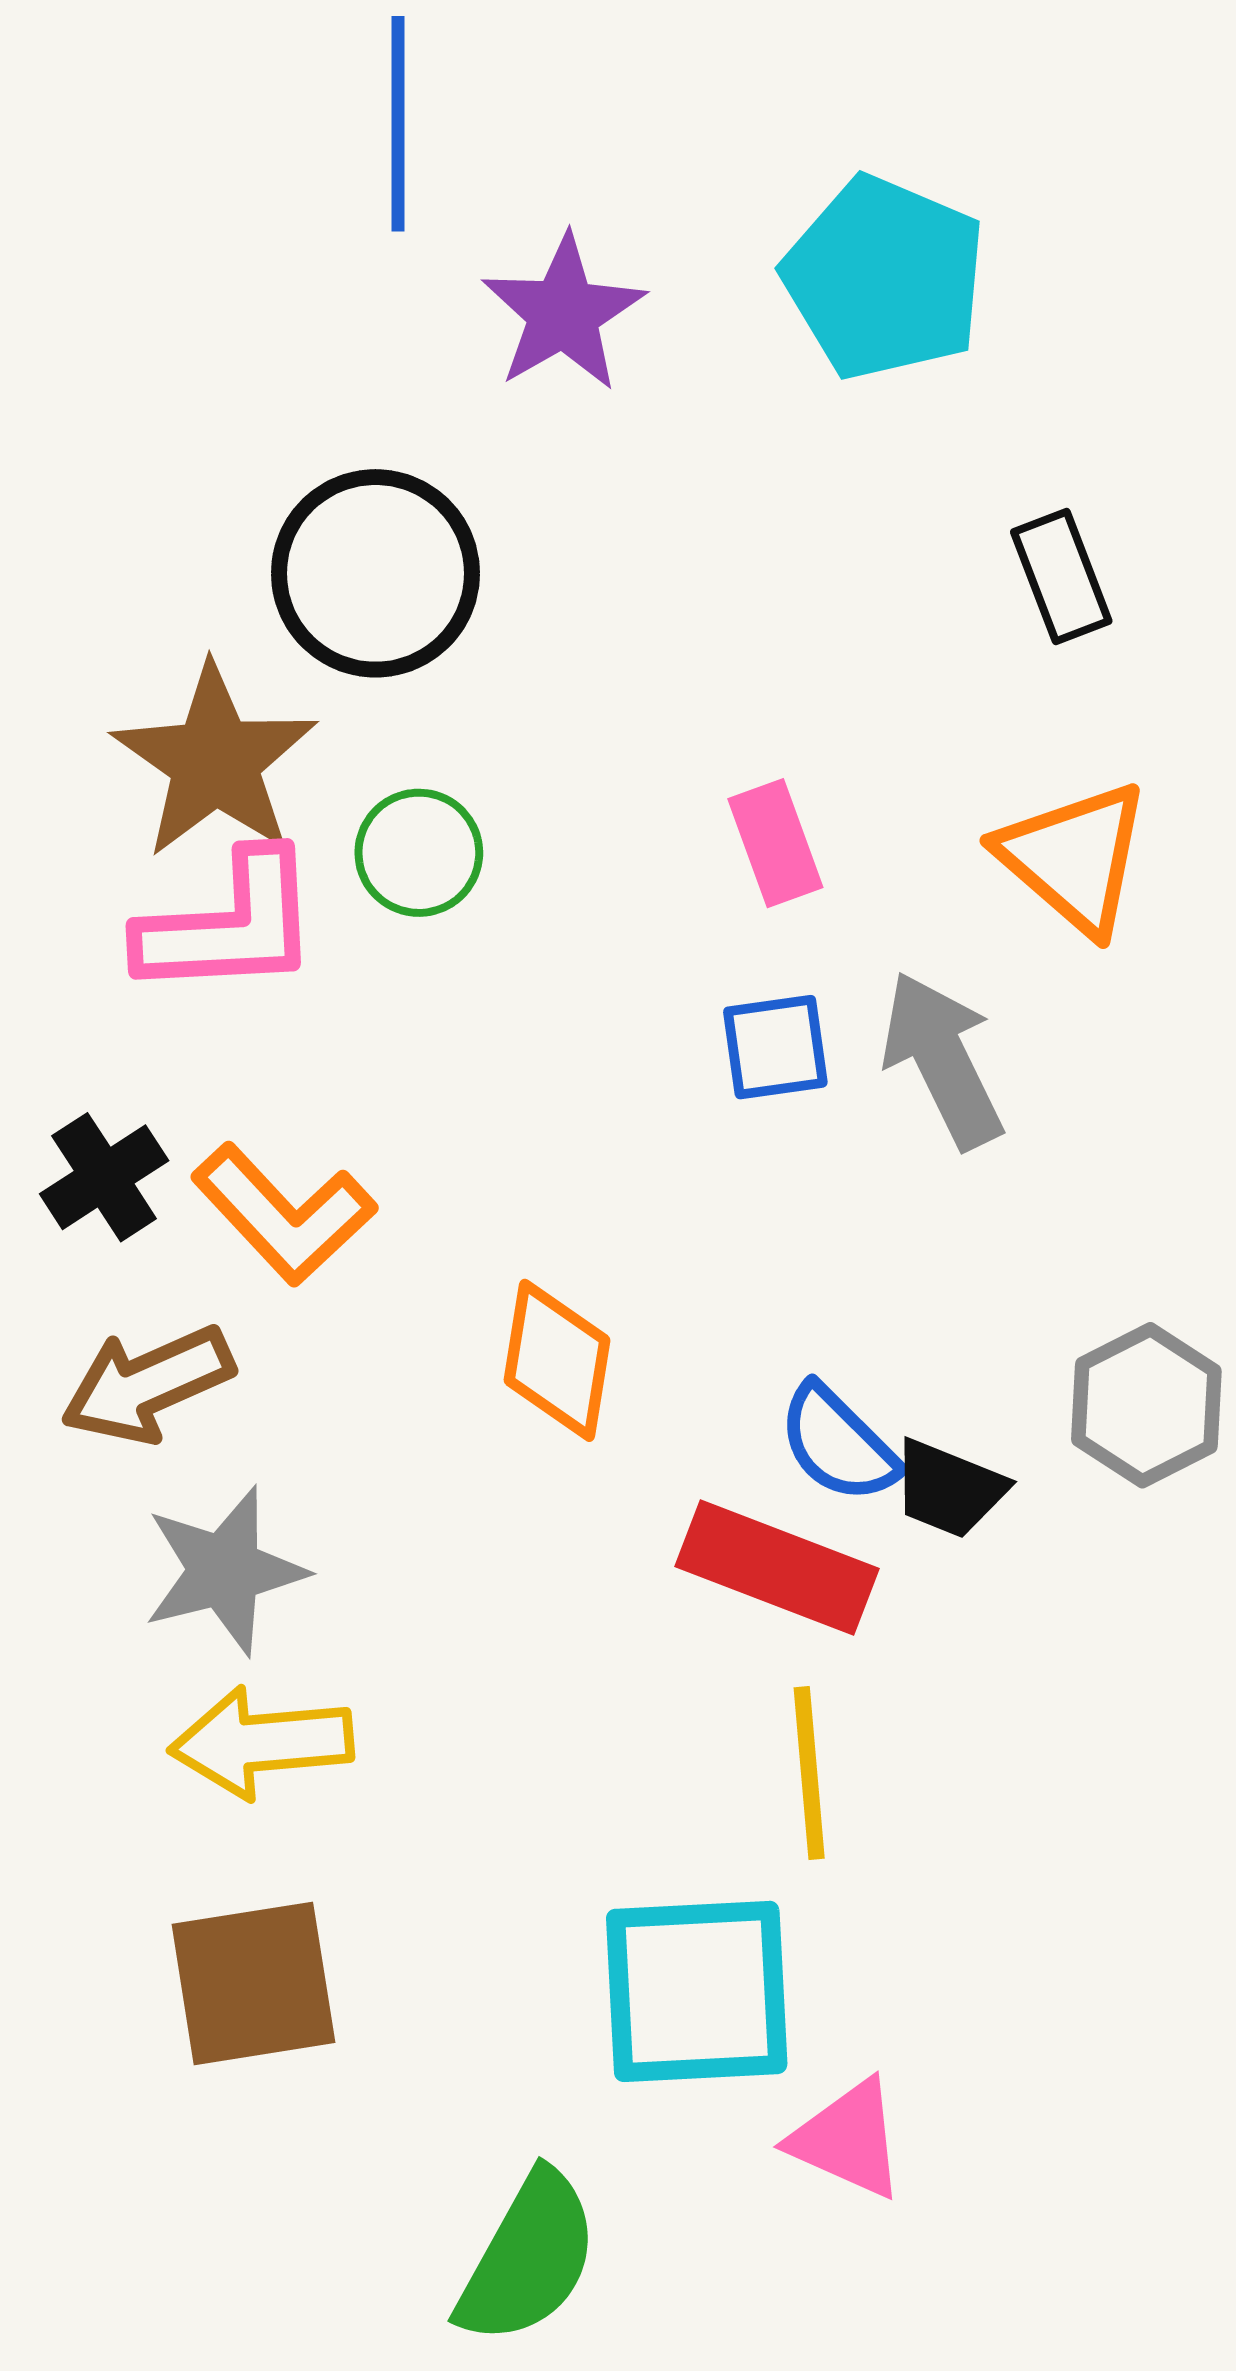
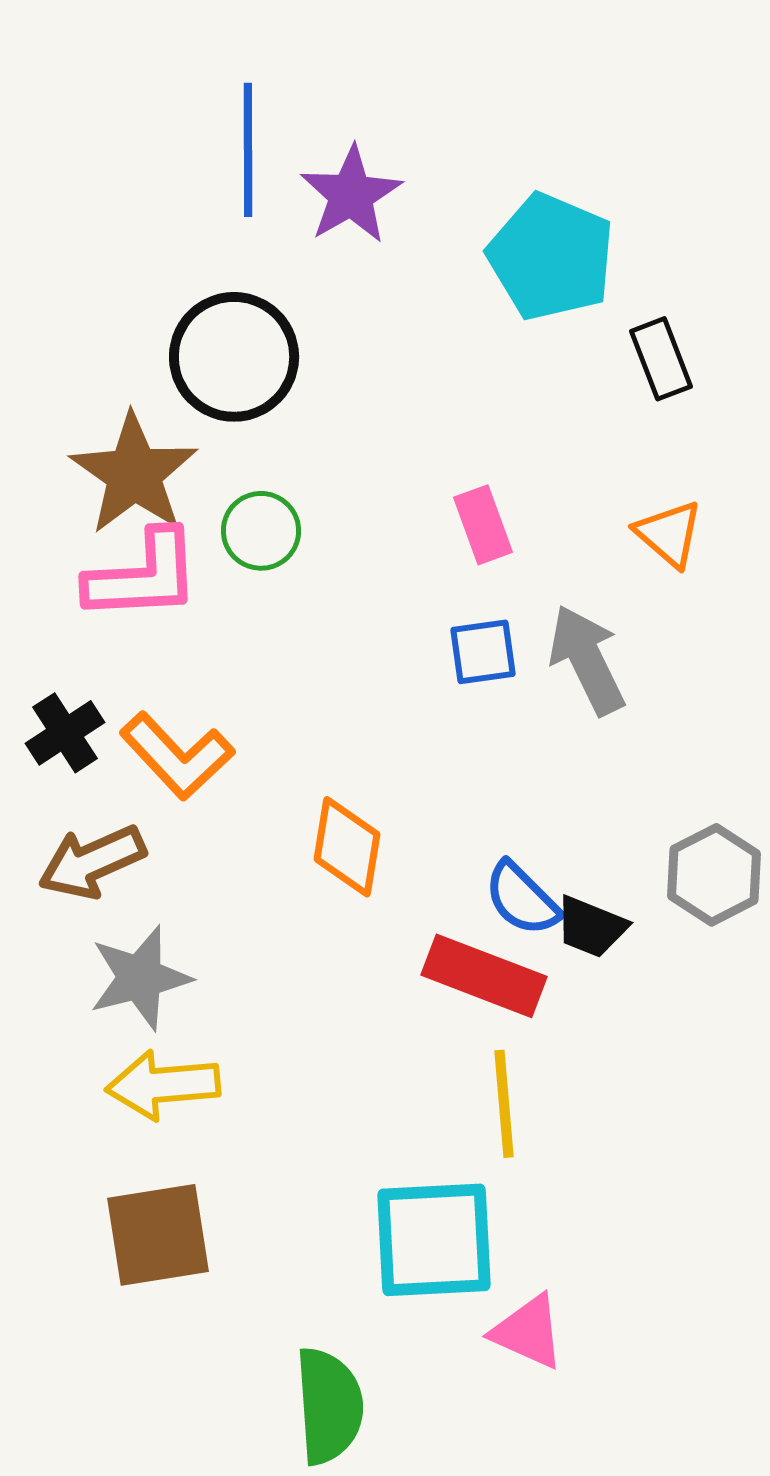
blue line: (398, 124) -> (248, 150), moved
cyan pentagon: (885, 278) -> (551, 257), moved
orange triangle: (1074, 858) -> (669, 534), size x0.7
green semicircle: (528, 2258) -> (329, 1406), turned -33

